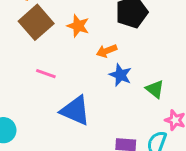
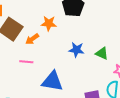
orange star: (78, 26) -> (49, 23), moved
orange arrow: (107, 51) -> (32, 39), moved

